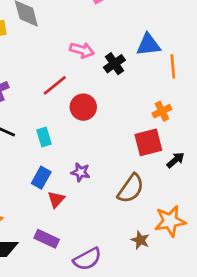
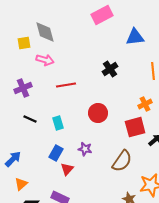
blue triangle: (148, 45) -> (135, 37), moved
pink arrow: (82, 50) -> (45, 60), moved
red line: (55, 85) -> (66, 85), turned 30
red circle: (83, 107) -> (98, 113), moved

